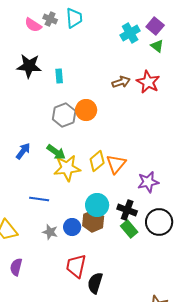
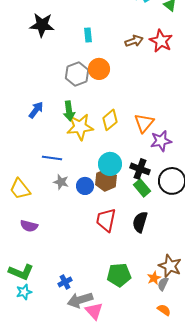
cyan rectangle: (59, 76) -> (88, 35), moved
green arrow: (56, 152) -> (69, 111), turned 48
orange triangle: (116, 164) -> (144, 123), moved
gray star: (50, 232) -> (61, 182), moved
red trapezoid: (76, 266) -> (106, 220), moved
purple semicircle: (16, 267) -> (29, 226), turned -90
black semicircle: (95, 283) -> (140, 222), moved

